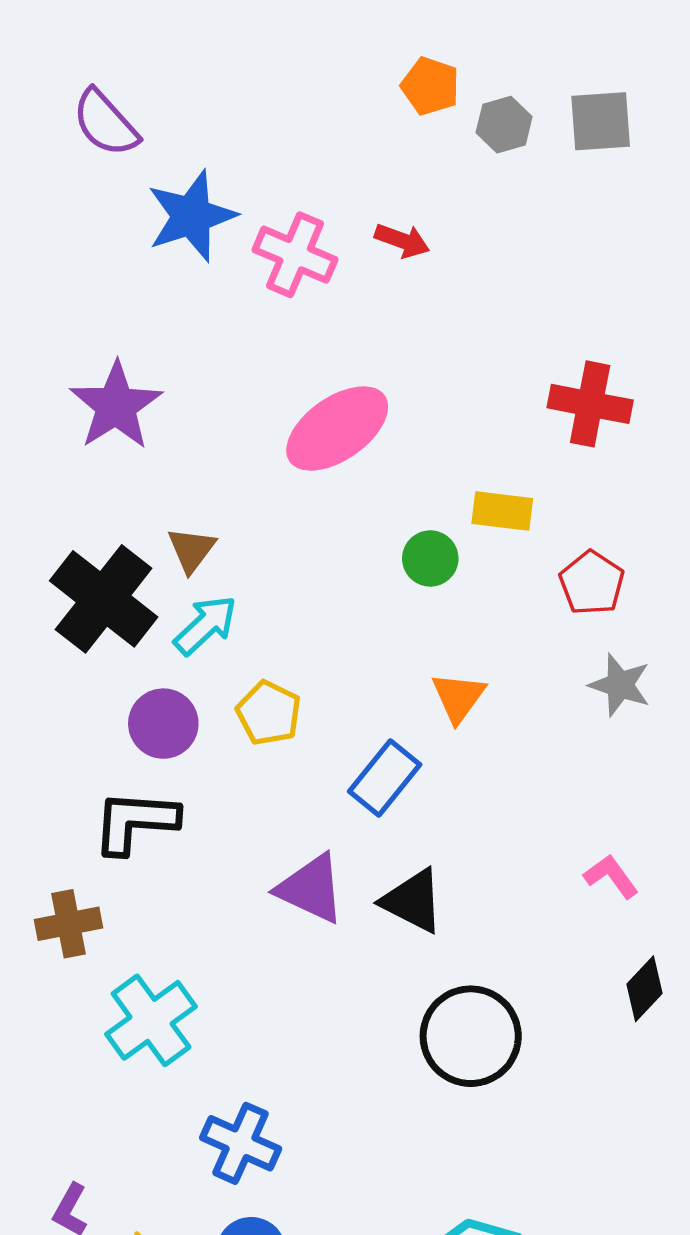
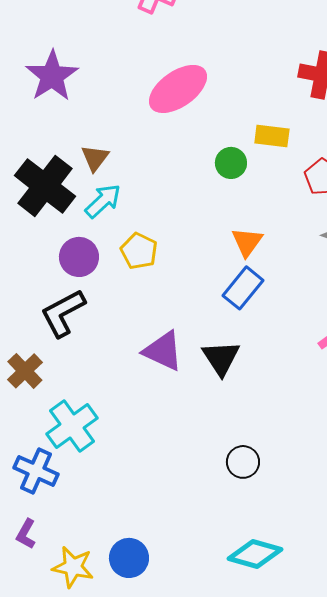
blue rectangle: (385, 778) -> (243, 288), moved
black L-shape: (135, 822) -> (63, 313), turned -32
black triangle: (413, 901) -> (221, 358), turned 30
brown cross: (68, 924) -> (25, 371), turned -33
black circle: (471, 1036) -> (243, 462), moved, size x0.6
blue cross: (241, 1143) -> (36, 471), moved

